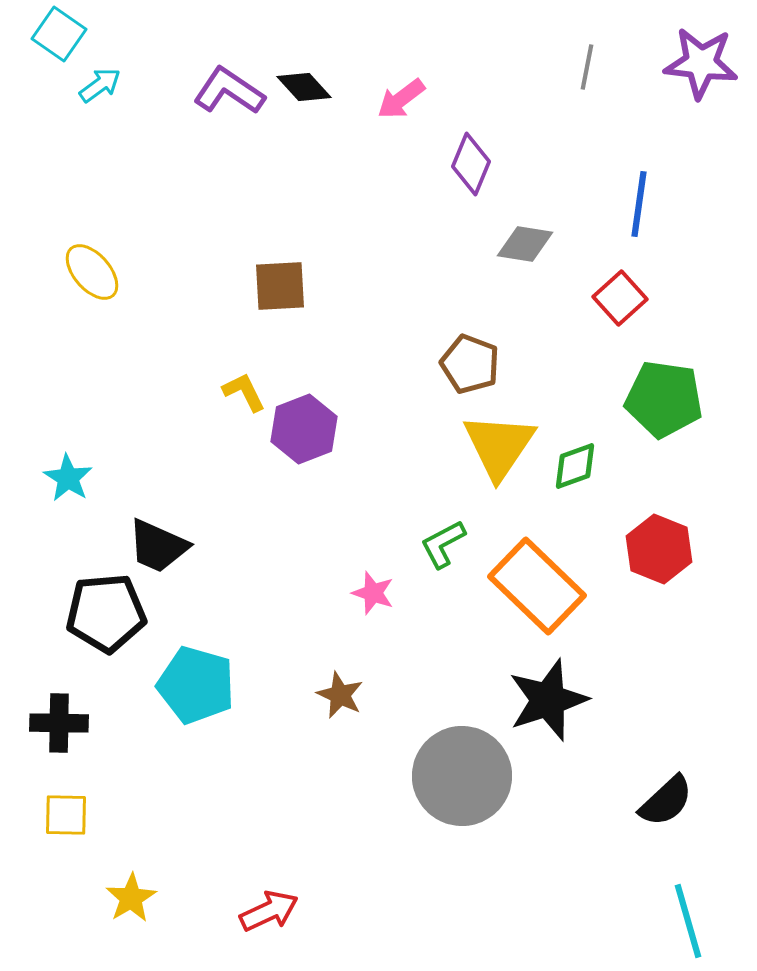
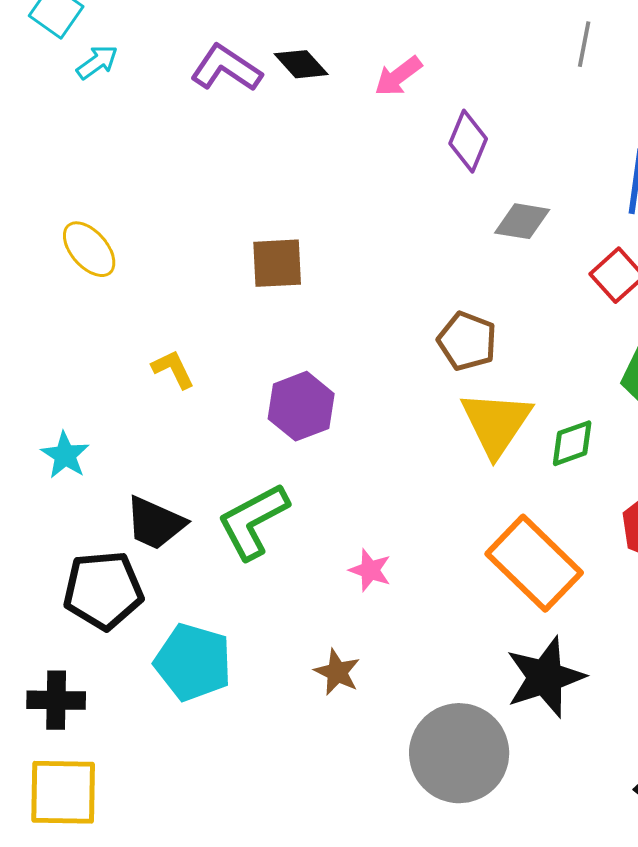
yellow L-shape: (244, 392) -> (173, 369), moved
green L-shape: (443, 544) -> (253, 521), moved, size x1.6
yellow square: (66, 815) -> (63, 792), size x1.6

